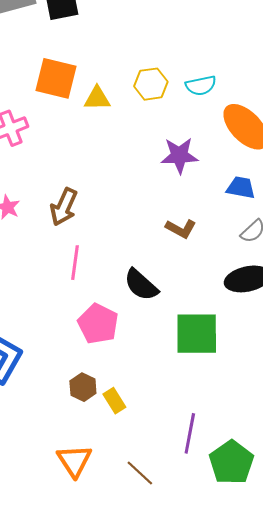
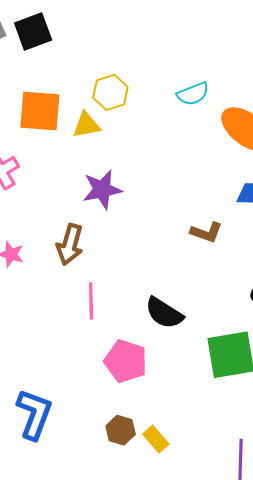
yellow hexagon: (151, 84) -> (110, 92), moved
purple star: (179, 156) -> (102, 190), moved
brown L-shape: (181, 229) -> (206, 232), moved

